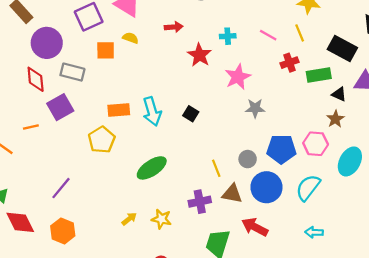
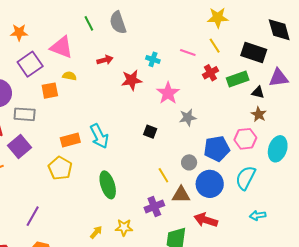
cyan cross: (228, 36) -> (153, 59), turned 32
red star: (199, 55) -> (132, 80), turned -30
black square: (191, 114) -> (150, 132), moved
green ellipse: (152, 168) -> (108, 185), turned -64

